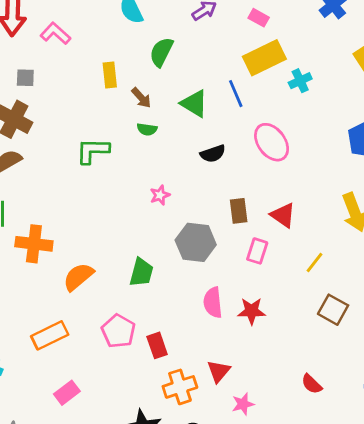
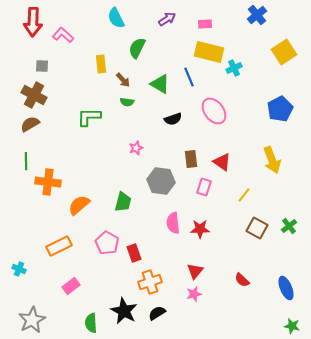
pink rectangle: (259, 18) -> (205, 24), turned -32
yellow rectangle: (264, 58) -> (209, 52), turned 40
red triangle: (219, 371) -> (195, 271), moved

